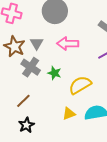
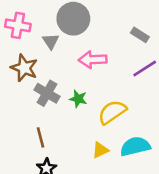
gray triangle: (37, 43) -> (51, 41), moved
brown line: (23, 101) -> (40, 137), turned -56

